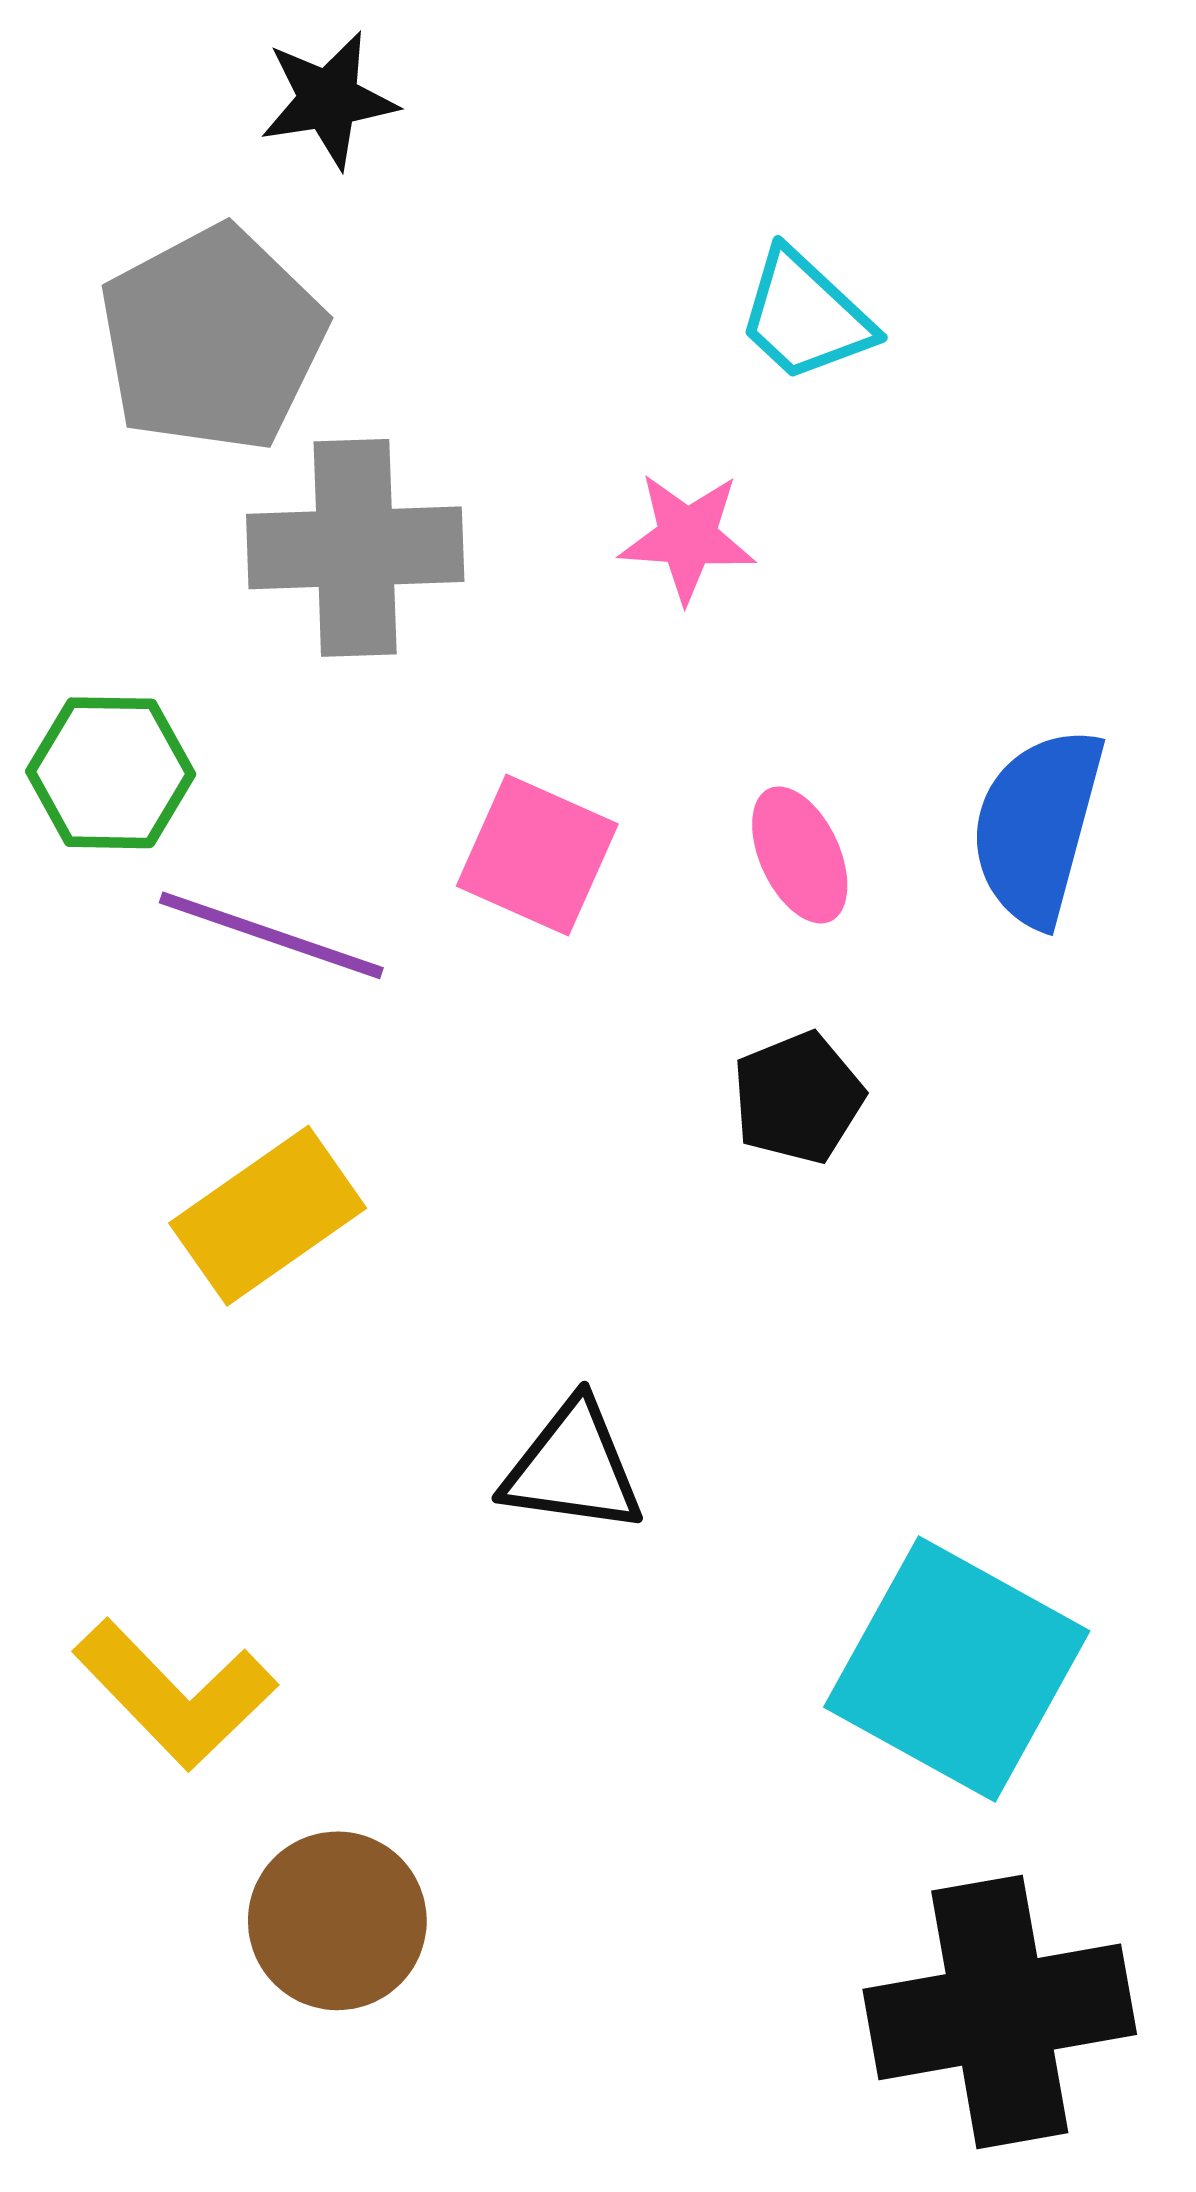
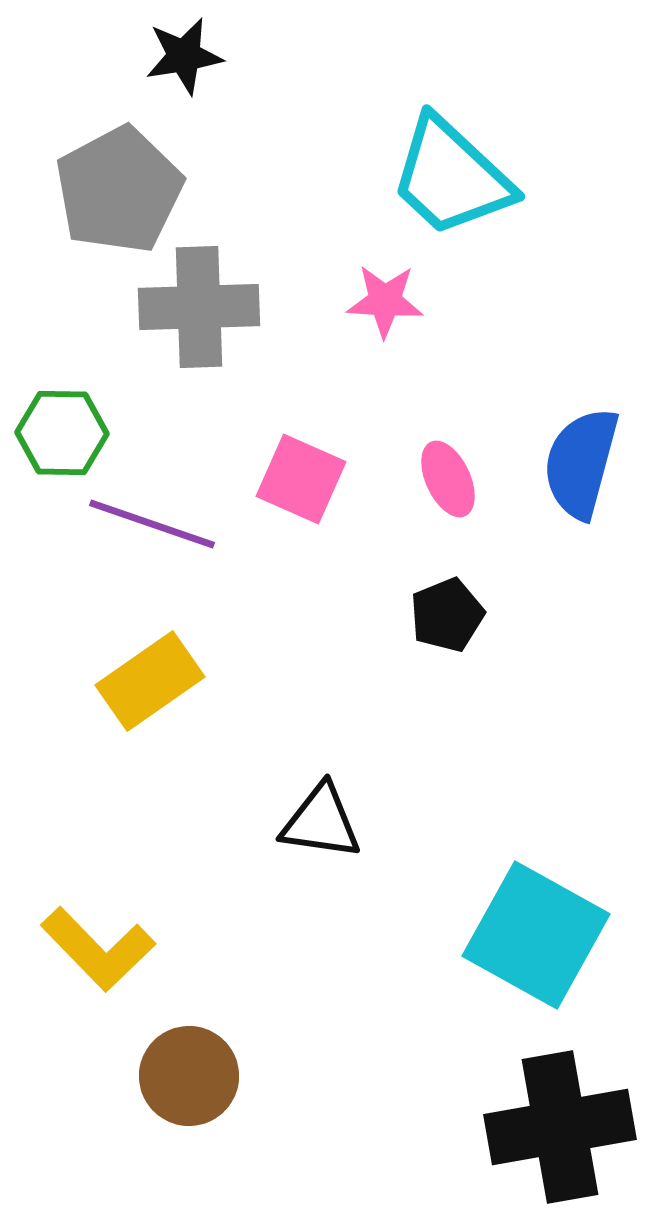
cyan trapezoid: (805, 316) -> (451, 177), size x1.6

